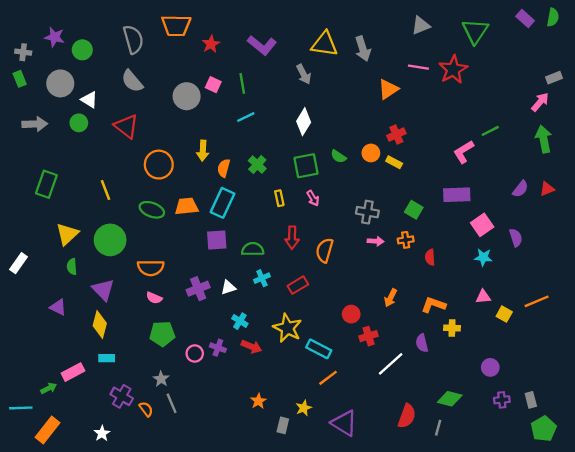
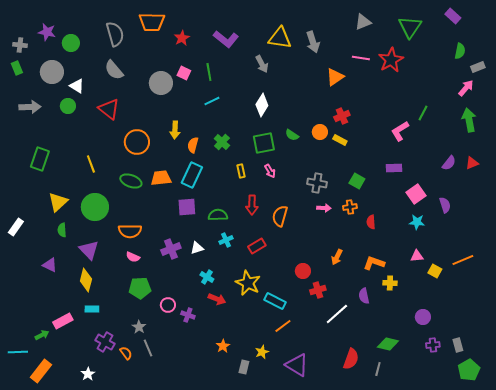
green semicircle: (553, 17) -> (460, 51), moved
green line: (490, 131) -> (423, 113), turned -35
purple rectangle: (457, 195) -> (394, 168), size x0.7
purple cross: (218, 348) -> (188, 315), moved

